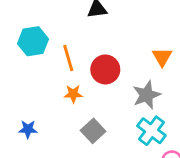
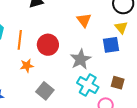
orange triangle: (162, 57) -> (84, 20), moved
orange line: (68, 58) -> (20, 40), turned 30

